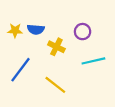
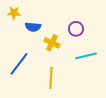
yellow star: (15, 30) -> (14, 13), moved
yellow line: (55, 85) -> (51, 78), turned 55

